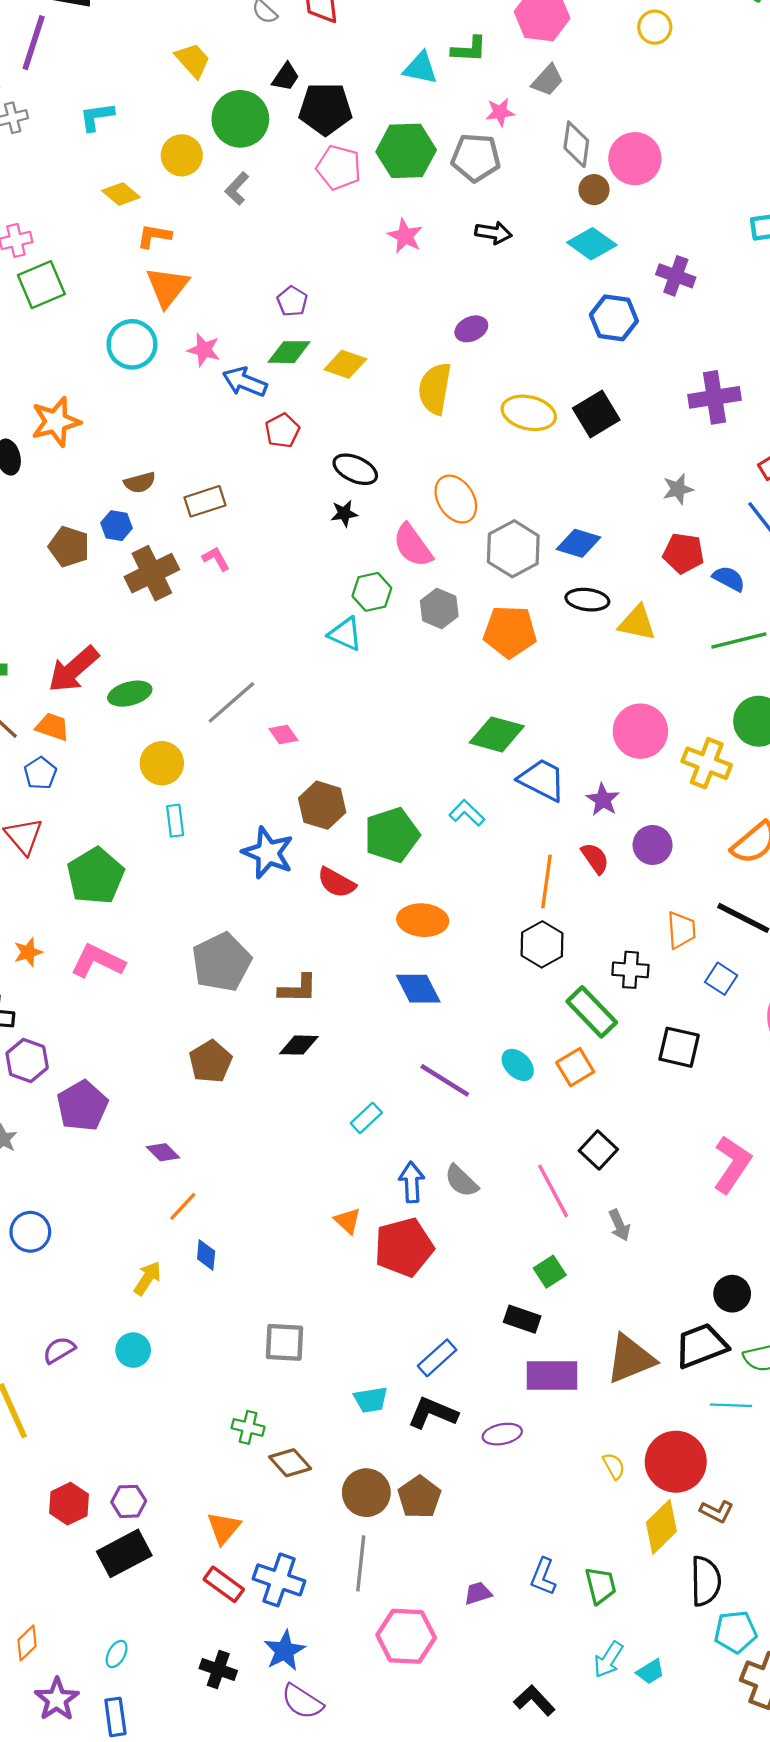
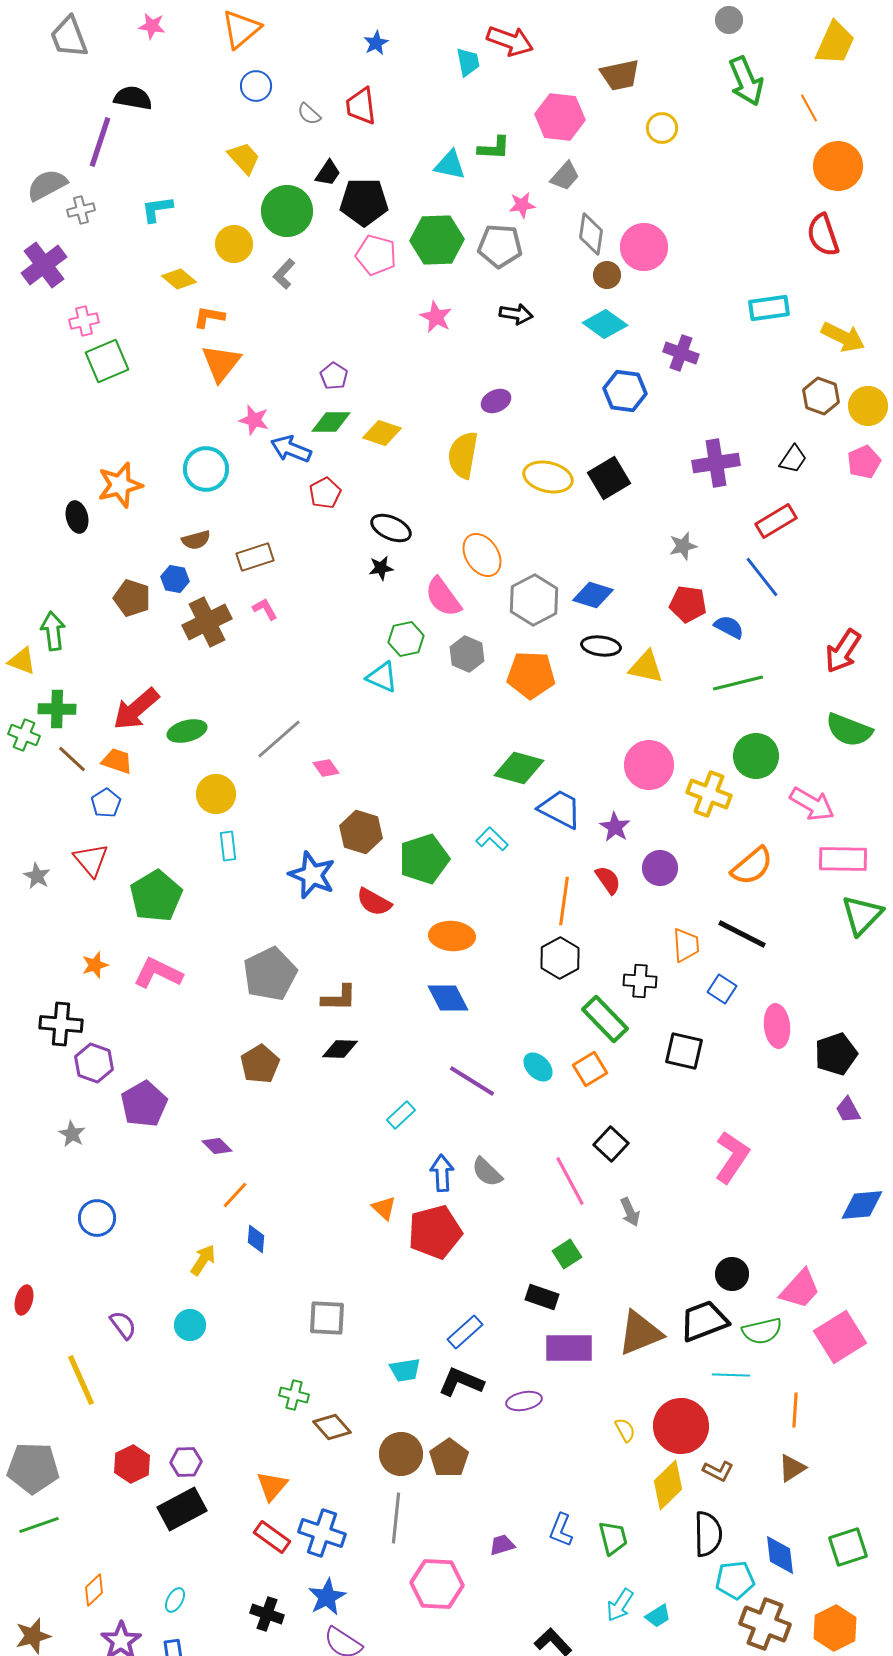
cyan circle: (132, 344) -> (206, 469), moved
purple semicircle: (59, 1350) -> (123, 1325), turned 84

